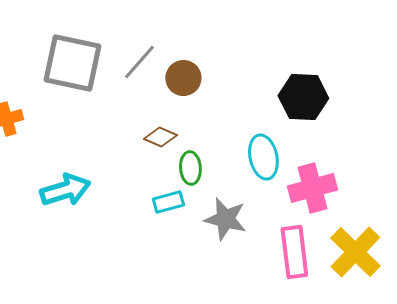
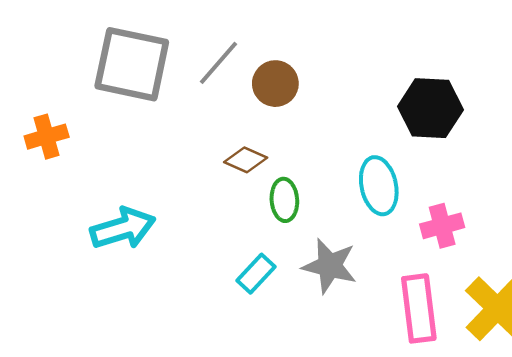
pink cross: (312, 188) -> (442, 226), size x0.7
cyan rectangle: (168, 202) -> (256, 274), moved, turned -32

